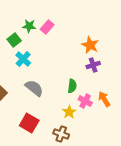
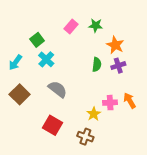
green star: (29, 26) -> (96, 25), moved
green semicircle: (72, 86) -> (97, 65), moved
pink cross: (85, 101) -> (110, 103), turned -32

